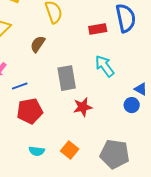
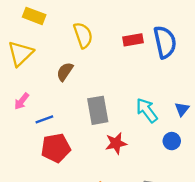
red rectangle: (98, 29) -> (133, 40), moved
cyan arrow: (105, 66) -> (147, 110), moved
blue triangle: (141, 89) -> (182, 109), moved, turned 40

